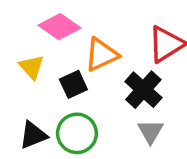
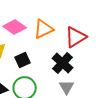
orange triangle: (101, 55) -> (44, 29), moved

